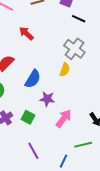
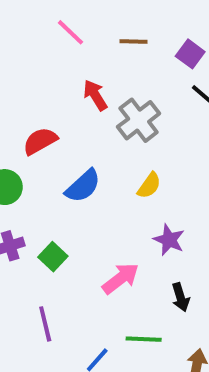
gray cross: (74, 49) -> (139, 120), moved
purple star: (47, 99) -> (169, 240), moved

